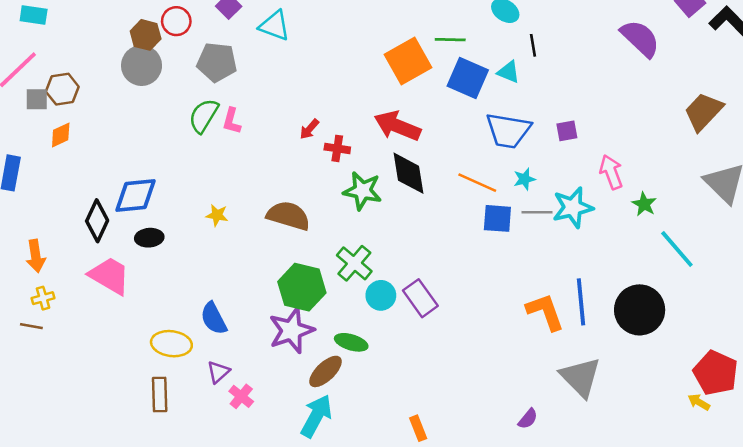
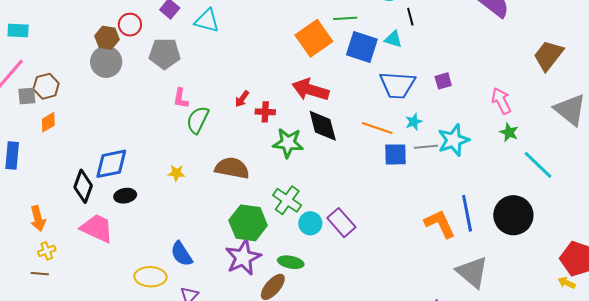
green semicircle: (204, 116) -> (198, 120), moved
pink arrow: (611, 172) -> (501, 101), moved

